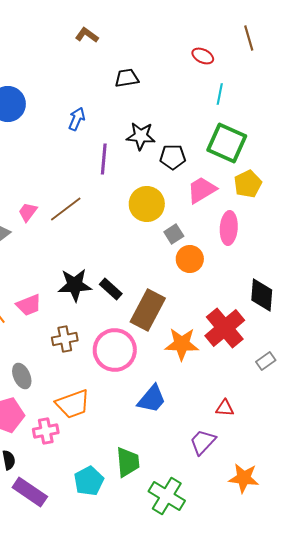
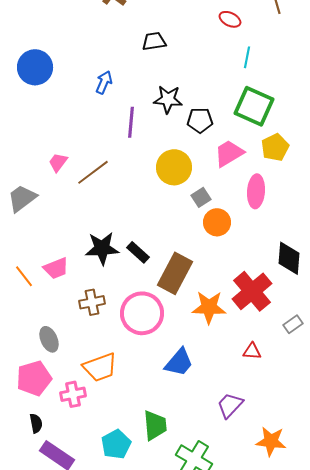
pink trapezoid: (28, 212) -> (58, 162), moved
red triangle: (225, 408) -> (252, 351), moved

